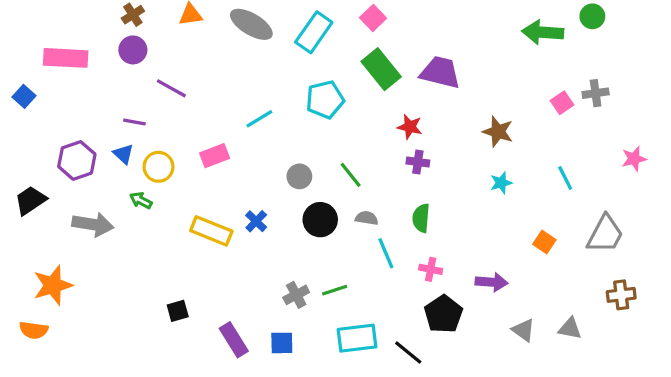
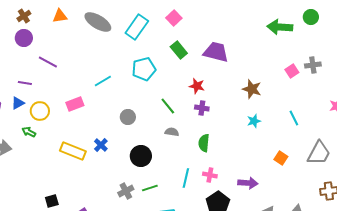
green rectangle: (381, 69) -> (179, 50), size x0.7
blue triangle: (123, 154) -> (18, 103), turned 48
green line: (351, 175) -> (168, 106), moved
gray semicircle: (367, 218) -> (172, 132), moved
black circle: (320, 220) -> (141, 156), moved
cyan line: (386, 253) -> (186, 178), moved, turned 36

